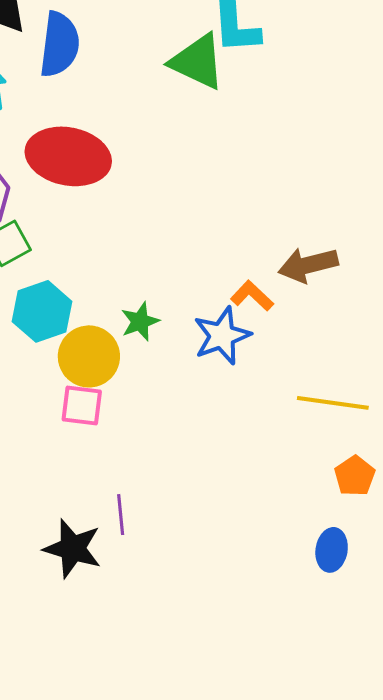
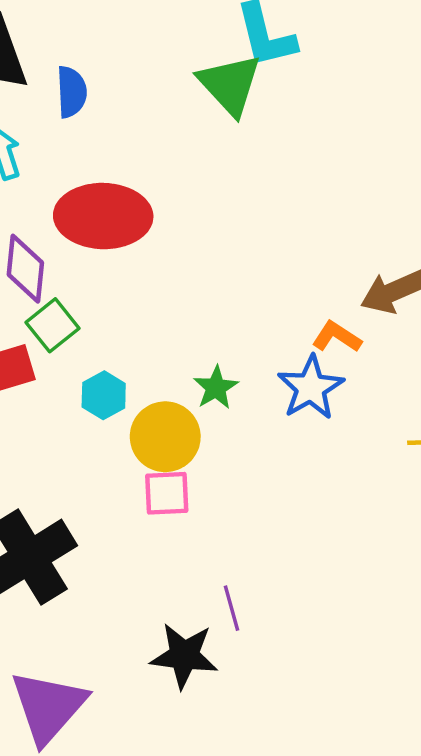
blue semicircle: (59, 44) -> (72, 92), size x0.7
green triangle: (197, 62) -> (230, 84), turned 32
cyan hexagon: (42, 311) -> (104, 395), size x0.7

